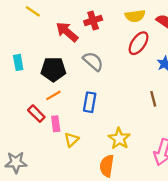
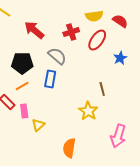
red cross: (93, 20) -> (71, 32), moved
brown line: (153, 99) -> (102, 89), moved
blue rectangle: (90, 102) -> (50, 79), moved
yellow star: (119, 139) -> (88, 111), moved

